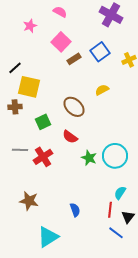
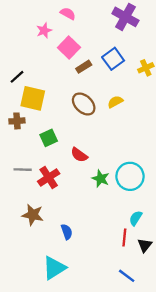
pink star: (30, 26) -> (44, 31), moved
brown ellipse: (74, 107) -> (84, 104), moved
brown star: (29, 201) -> (33, 215), moved
blue semicircle: (75, 210) -> (67, 232), moved
blue line: (116, 233) -> (127, 276), moved

